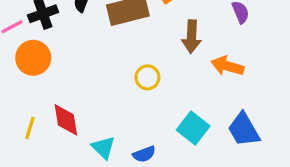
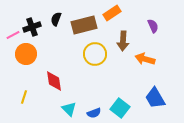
yellow circle: (147, 77) -> (95, 54), moved, size x1.5
red diamond: (66, 120) -> (54, 81), moved
cyan square: (193, 128) -> (120, 108), moved

